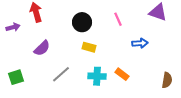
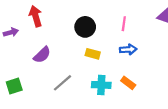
pink line: (118, 19) -> (124, 24), turned 32
blue arrow: (140, 43) -> (128, 49), moved

